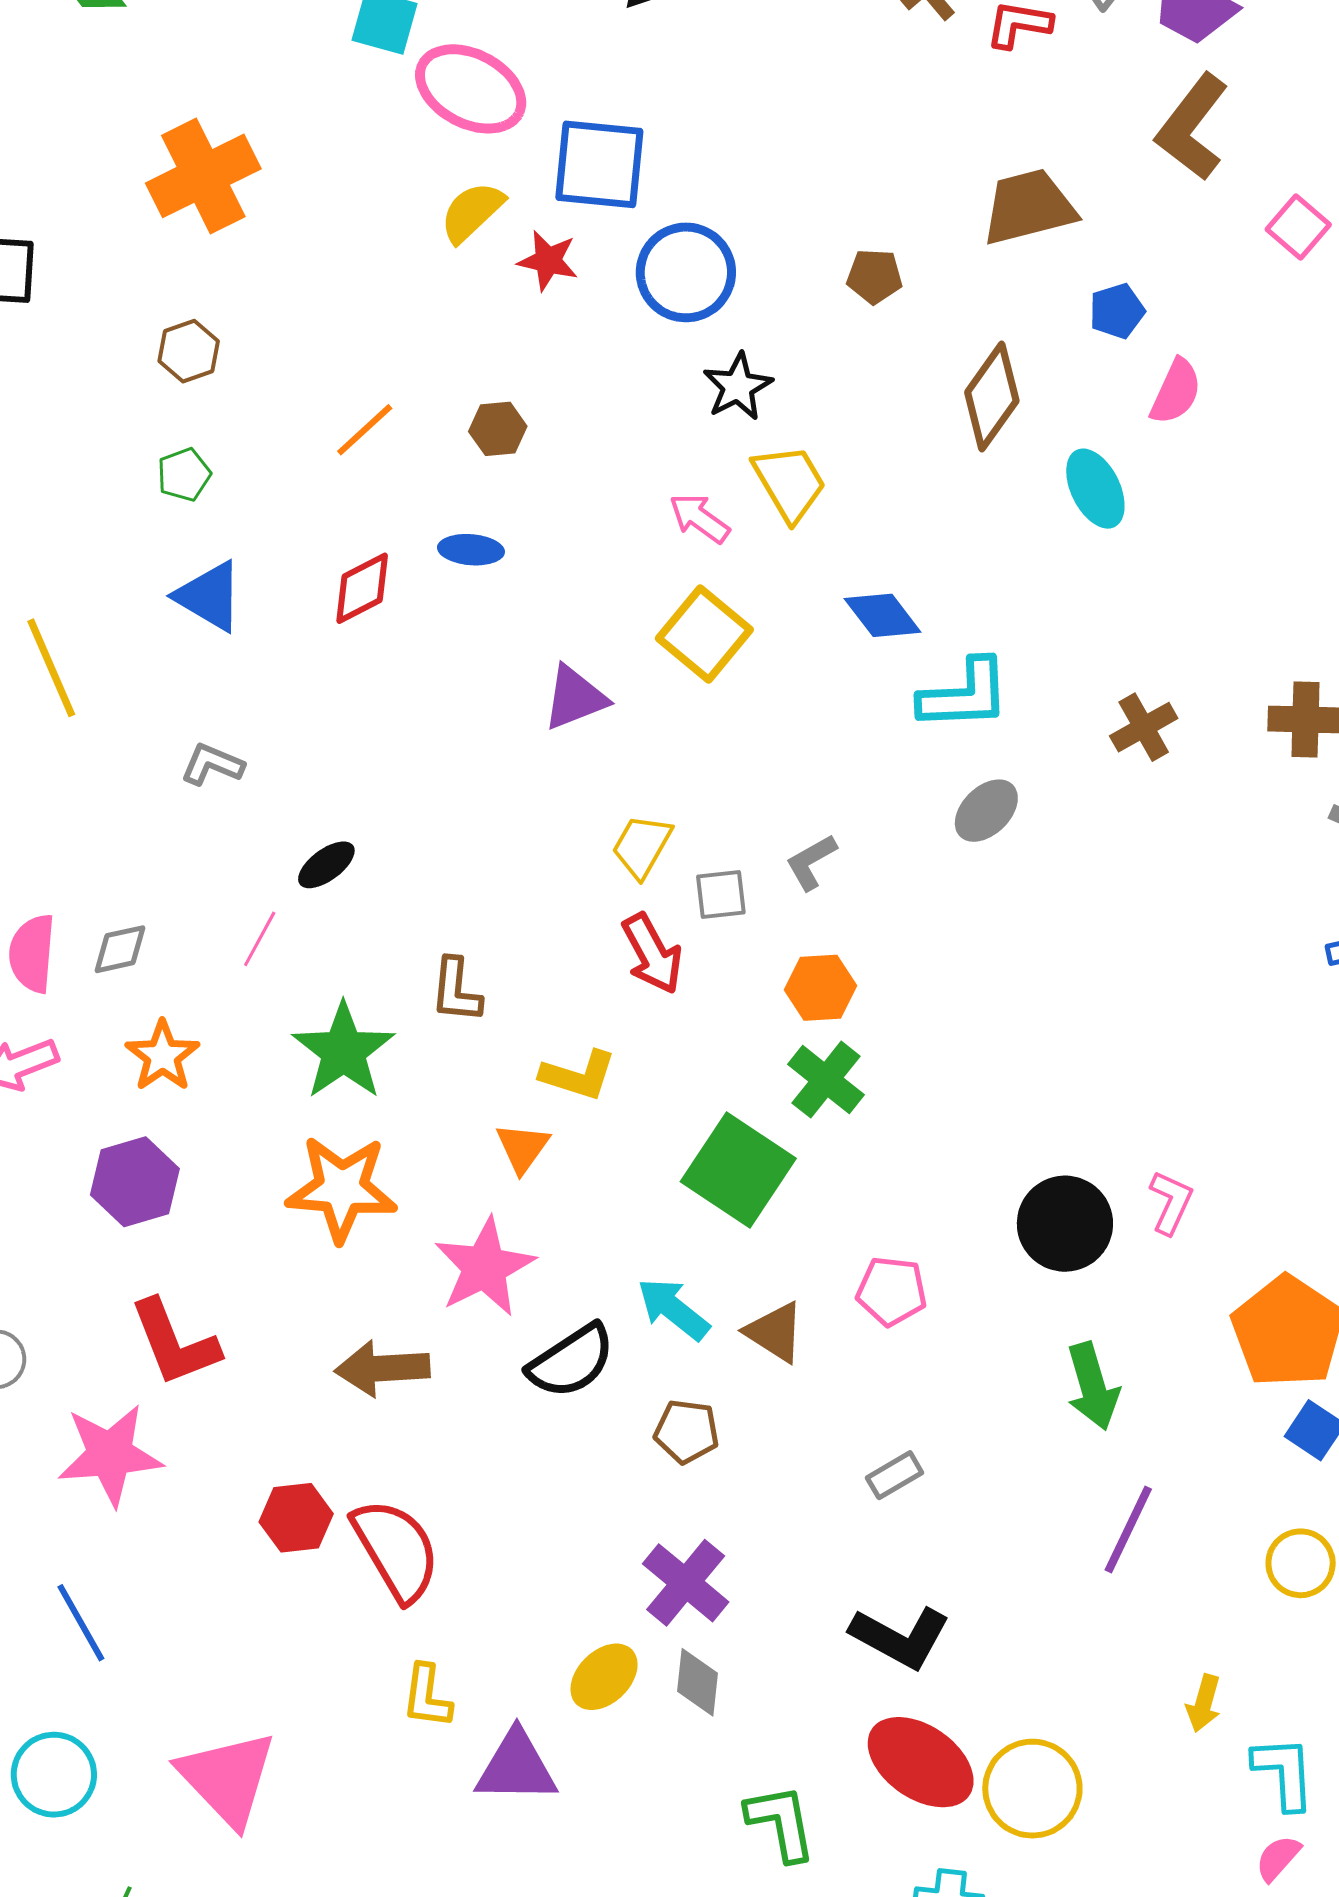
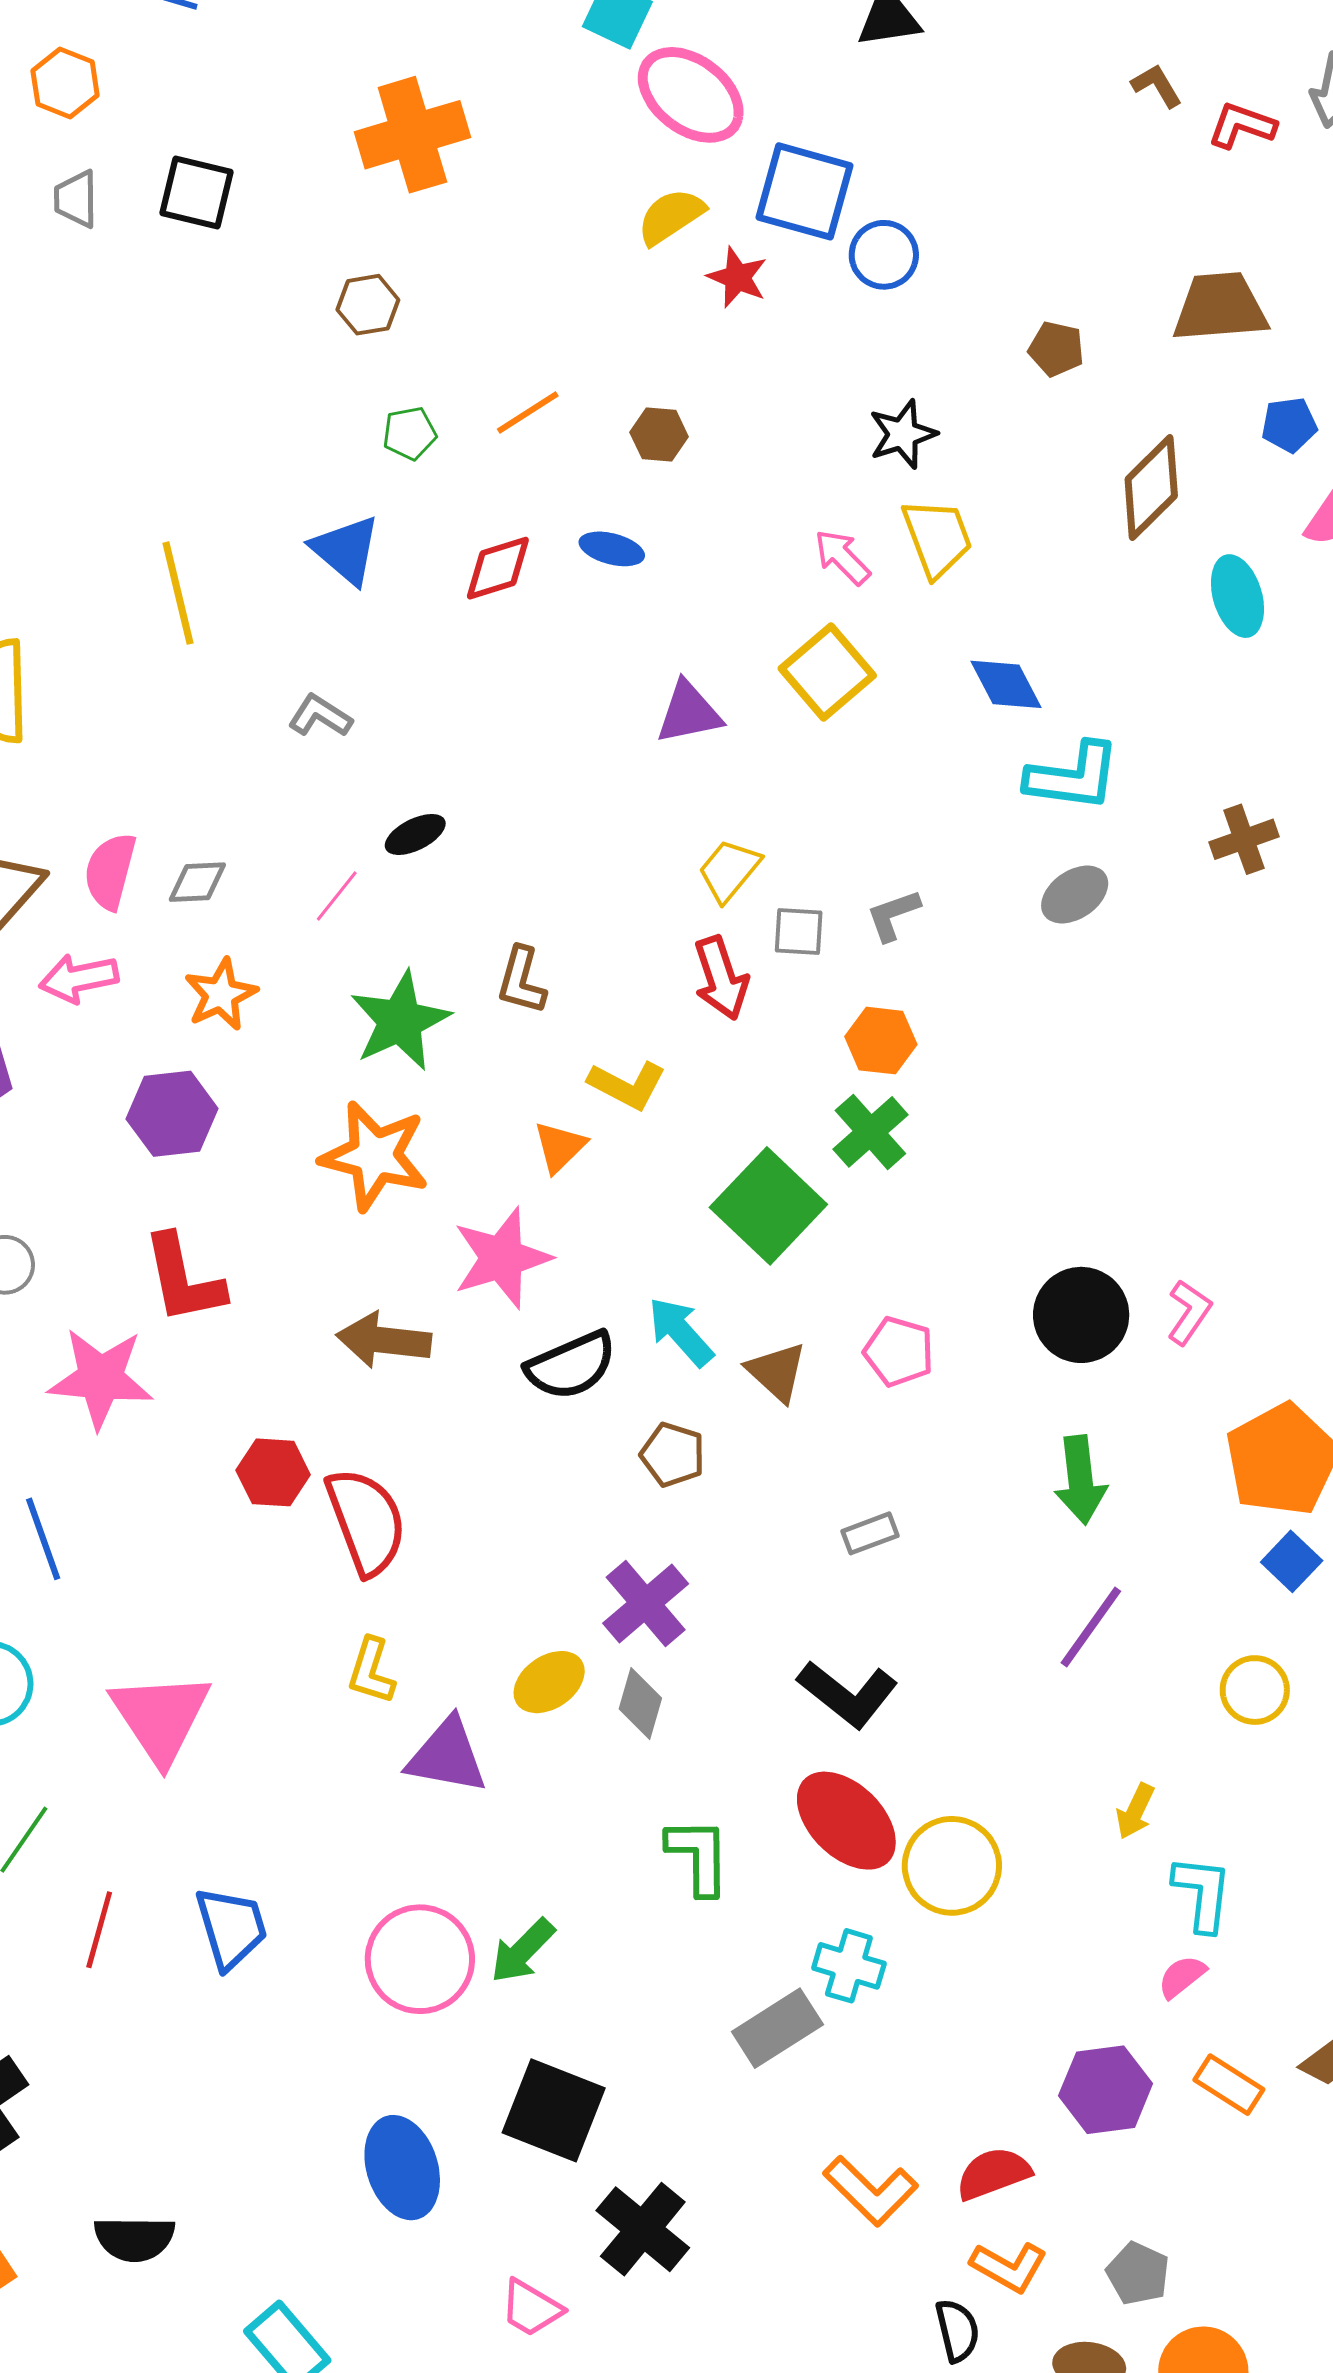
blue circle: (686, 272) -> (884, 255), moved, size x0.7
green pentagon: (184, 475) -> (410, 433), moved

